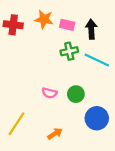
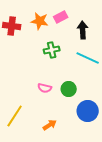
pink rectangle: (67, 25) -> (61, 17), moved, turned -40
green cross: (69, 51) -> (52, 50), moved

